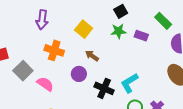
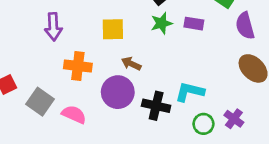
yellow square: (84, 29) -> (113, 29), turned -30
purple circle: (79, 74) -> (118, 92), size x1.5
cyan L-shape: (129, 83) -> (190, 92), turned 55

